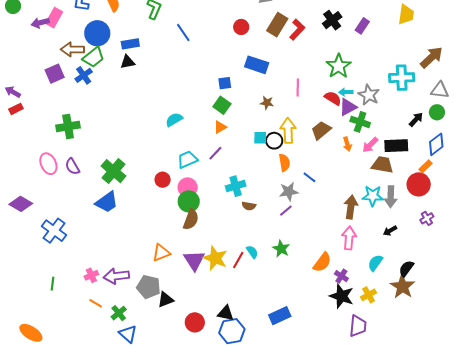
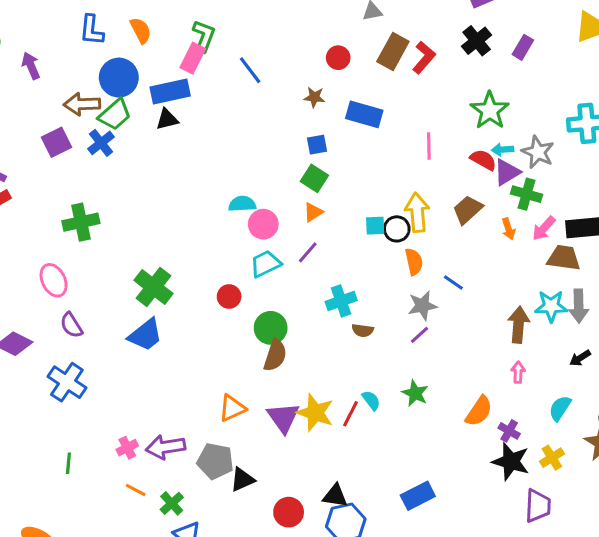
pink rectangle: (54, 18) -> (193, 58), moved
purple arrow: (40, 23) -> (31, 66), turned 84
blue rectangle: (130, 44) -> (170, 92), size x1.4
brown star: (267, 103) -> (314, 97), moved
cyan semicircle: (174, 120) -> (242, 204), turned 30
purple semicircle: (72, 166) -> (71, 325), moved
pink circle: (188, 187) -> (263, 224), moved
pink arrow: (349, 238) -> (518, 372), size x0.6

